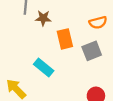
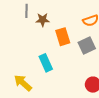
cyan rectangle: (44, 67) -> (46, 63), turned 30

